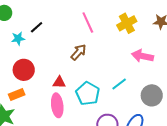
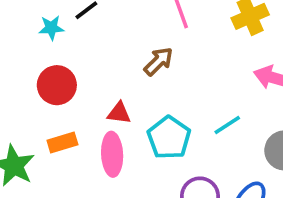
orange rectangle: (17, 95) -> (62, 142), moved

